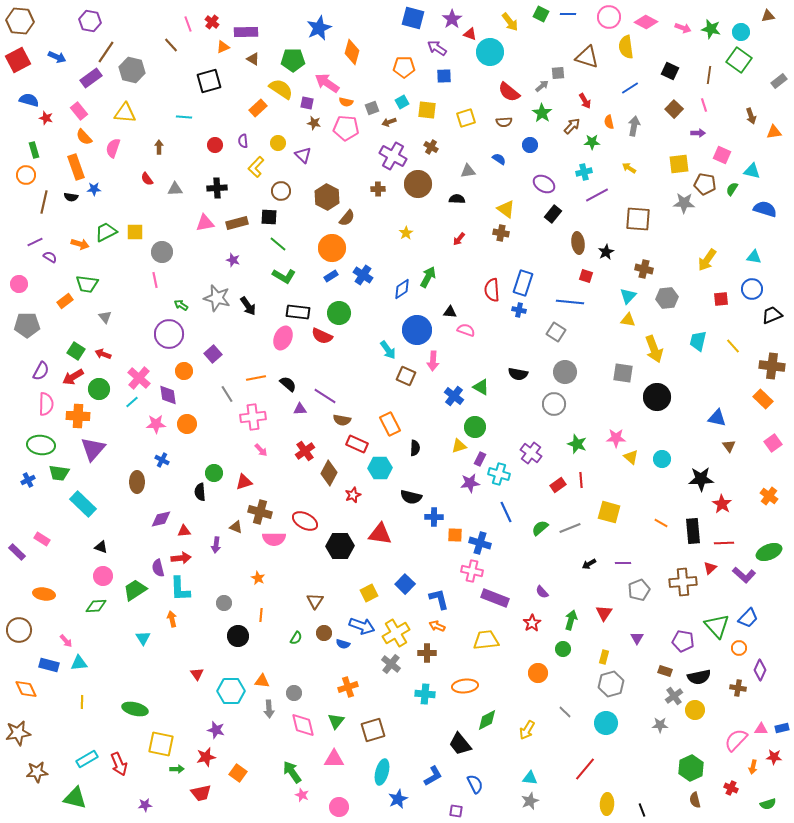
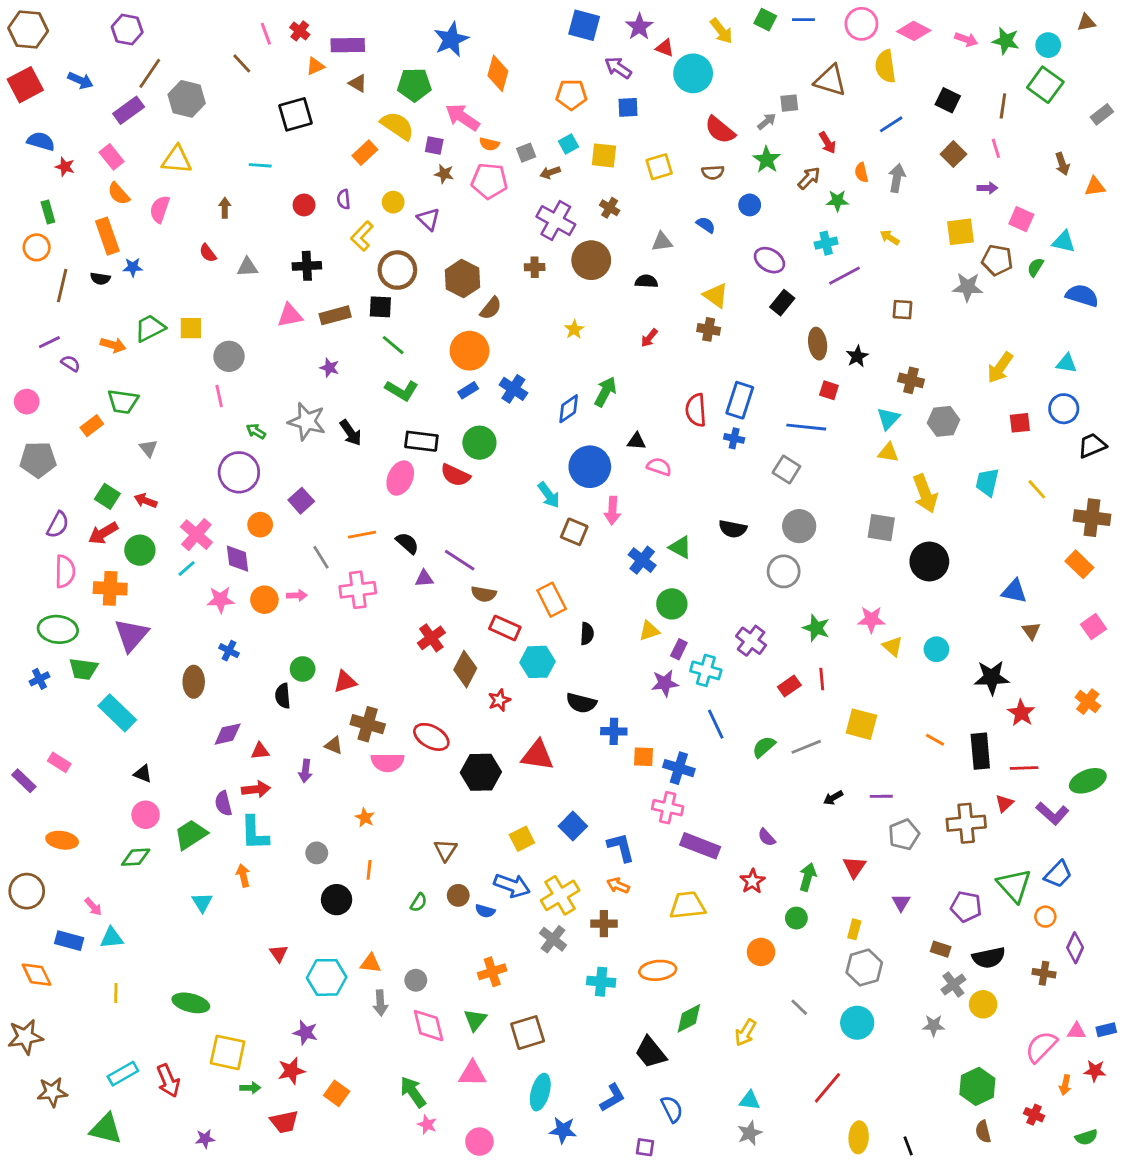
brown circle: (281, 191) -> (397, 270), size x1.4
brown square: (638, 219) -> (902, 310), size x0.6
pink arrow: (261, 450) -> (297, 595), moved, turned -48
blue star: (398, 799) -> (563, 1130), turned 30

